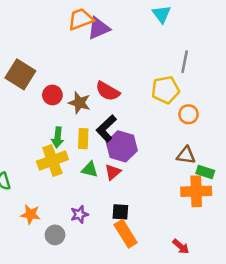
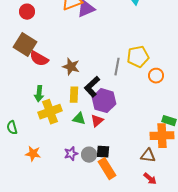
gray line: (185, 62) -> (117, 67), moved
red semicircle: (108, 91) -> (39, 59), moved
red circle: (52, 95) -> (27, 12), moved
green arrow: (58, 137) -> (39, 94), moved
brown triangle: (186, 155) -> (148, 156), moved
gray circle: (55, 235) -> (89, 155), moved

